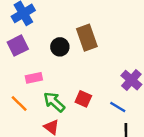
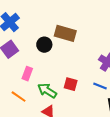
brown rectangle: (87, 38) -> (65, 33), turned -45
pink rectangle: (34, 78) -> (27, 74), turned -48

